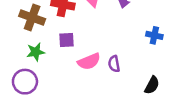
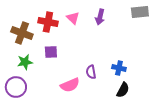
blue cross: (154, 35) -> (119, 68), moved
pink semicircle: (89, 61) -> (70, 85), moved

